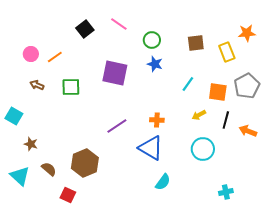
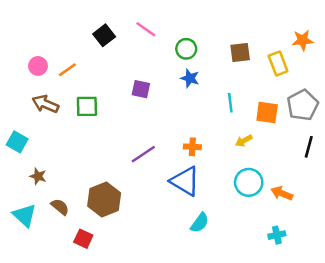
purple square: (115, 73) -> (141, 89), size x0.6
cyan line: (188, 84) -> (230, 103), turned -42
brown arrow: (37, 85) -> (45, 104), size x1.5
black line: (226, 120) -> (309, 147), moved
orange arrow: (248, 131) -> (282, 193), moved

